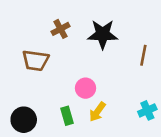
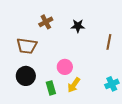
black star: (103, 34) -> (78, 26), size x0.6
black circle: (24, 120) -> (26, 76), moved

